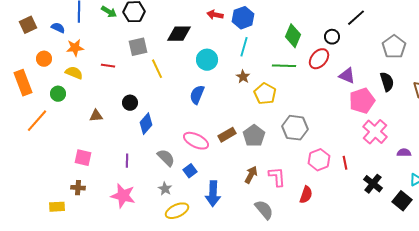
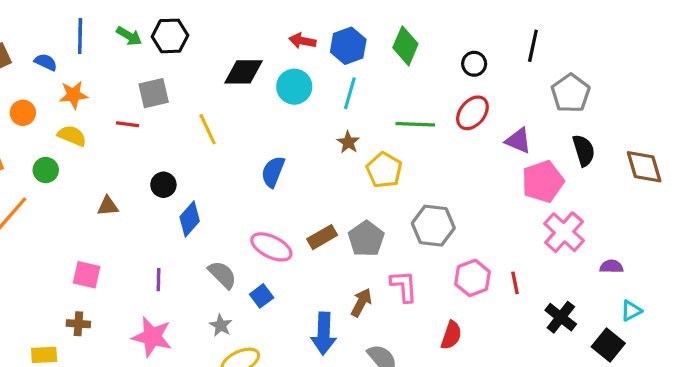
black line: (356, 18) -> (533, 46), turned -36
green diamond: (293, 36) -> (405, 46), moved
black circle: (332, 37) -> (474, 64), moved
gray square: (138, 47) -> (154, 93), moved
gray pentagon: (394, 47) -> (571, 93), moved
cyan circle: (207, 60) -> (294, 87), moved
pink L-shape: (277, 177) -> (404, 286), moved
blue arrow: (213, 194) -> (324, 334), moved

